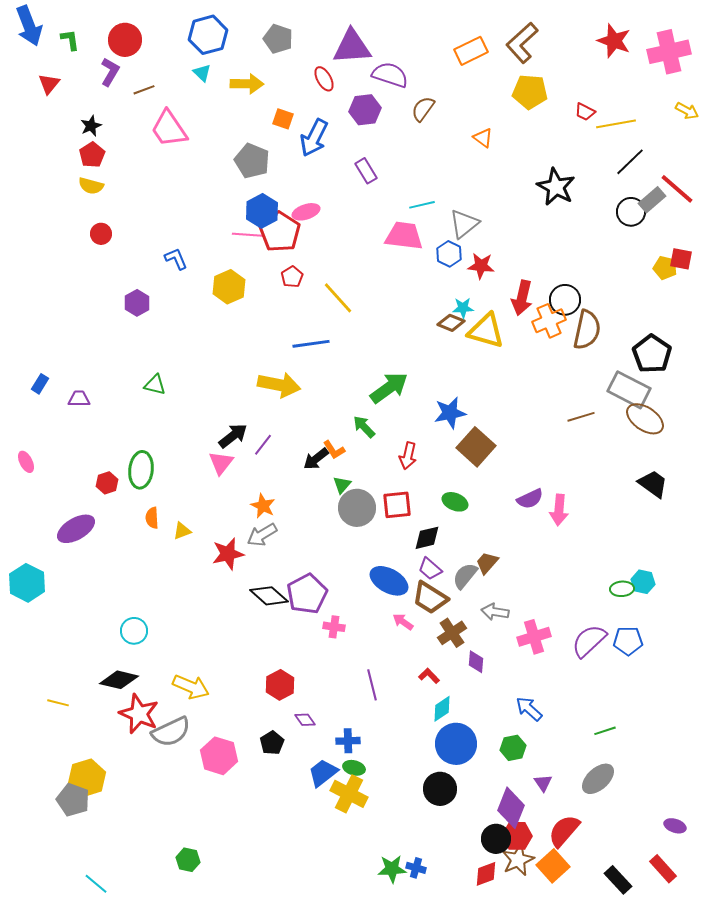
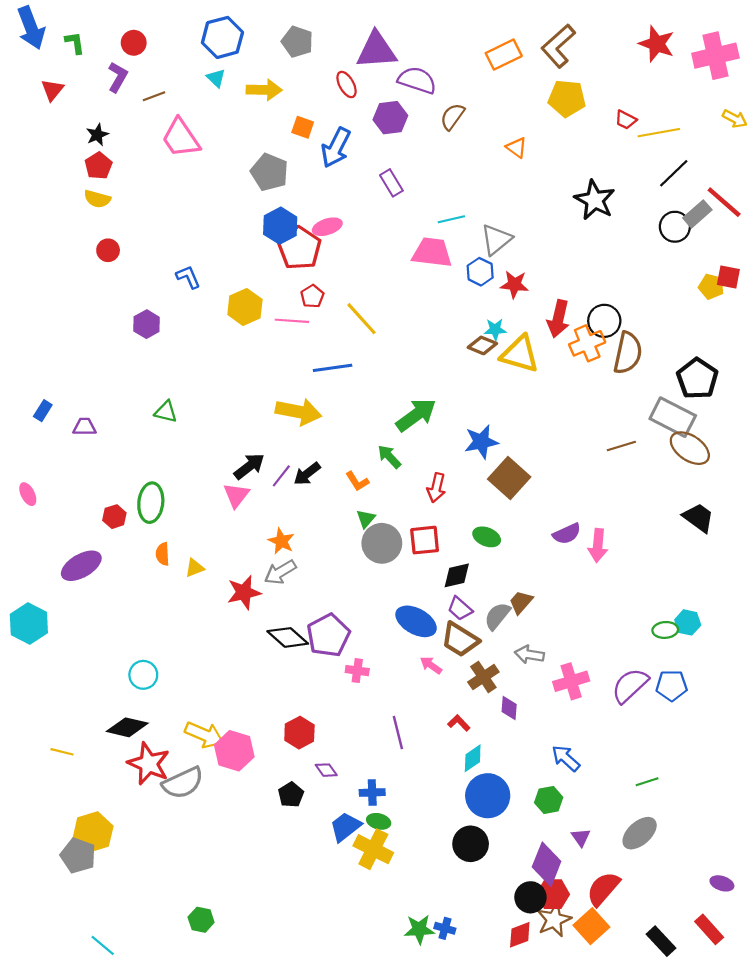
red circle: (125, 40) -> (134, 43), size x0.7
pink line: (248, 235) -> (292, 321), moved
black arrow: (316, 459) -> (307, 474), moved
pink hexagon: (219, 756) -> (234, 751), moved

